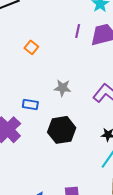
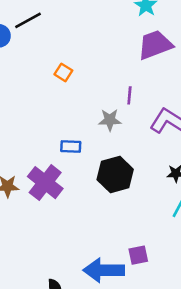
purple line: (78, 31) -> (129, 95), moved

